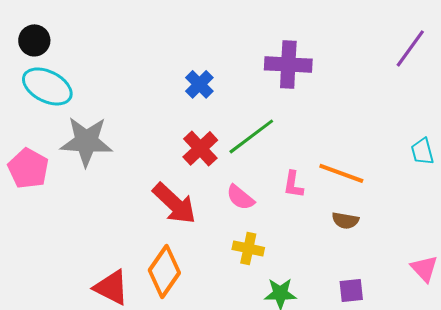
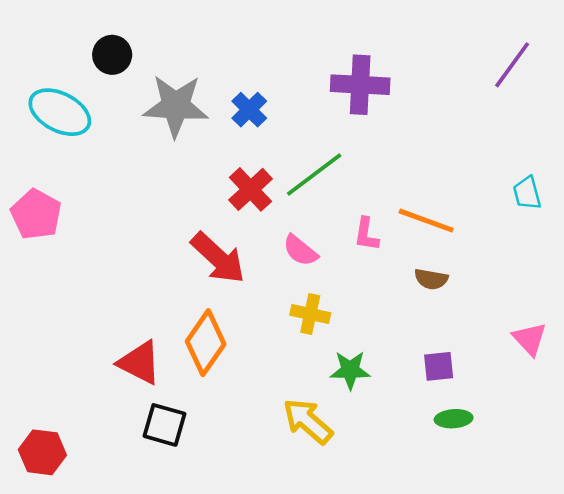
black circle: (34, 40) -> (112, 55), moved
gray star: (86, 141) -> (176, 106), moved

